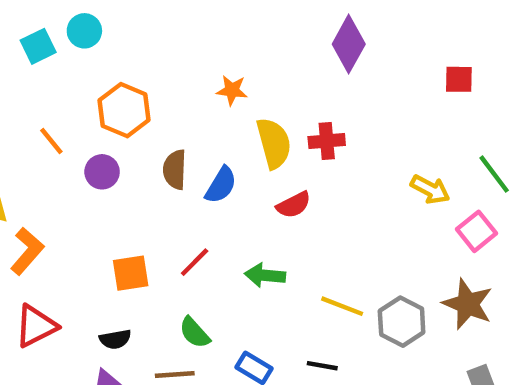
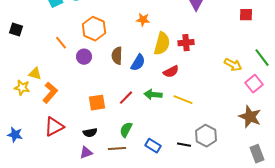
yellow semicircle: (274, 143) -> (162, 44), turned 30
green arrow: (265, 275) -> (153, 95), moved
yellow line: (342, 306) -> (183, 100), moved
gray hexagon: (402, 322) -> (206, 136), moved
green semicircle: (195, 333) -> (126, 130), turned 70

